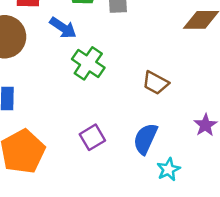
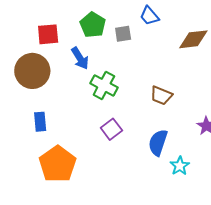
blue arrow: (63, 28) -> (80, 58), turned 30
purple square: (92, 137) -> (111, 129), moved

